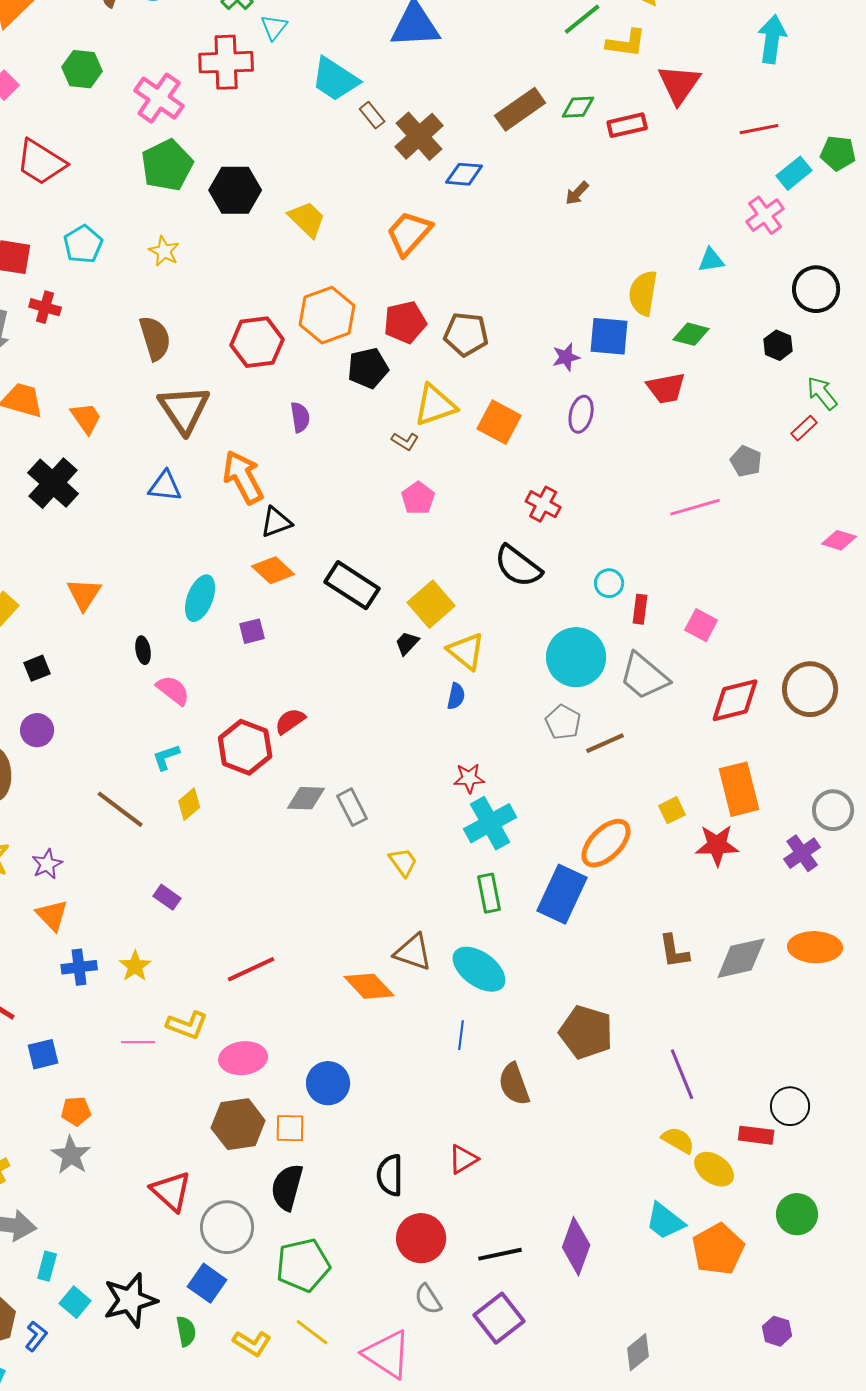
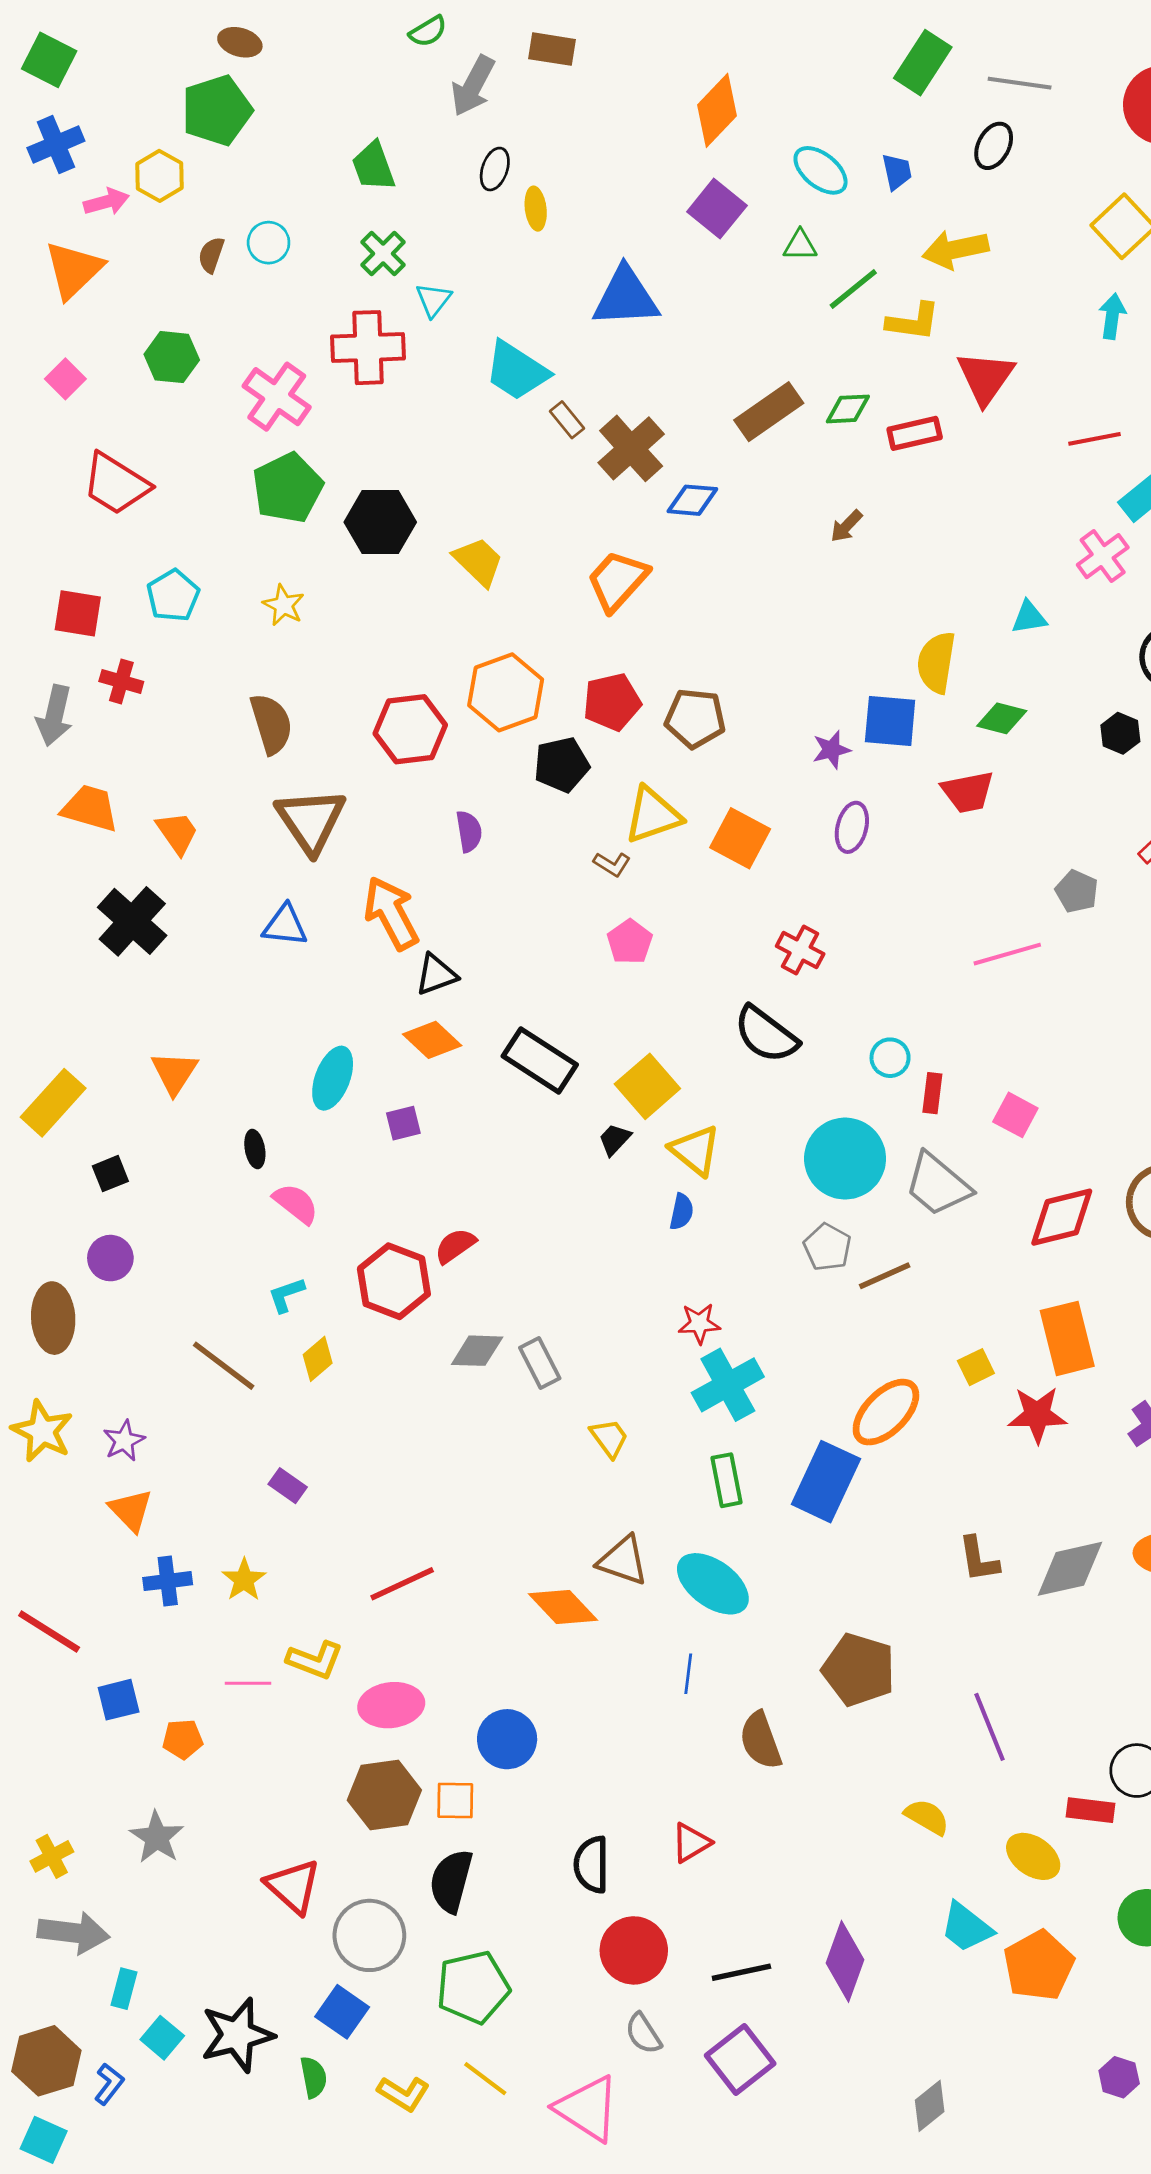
cyan arrow: (772, 39) -> (1112, 316), size x0.7
orange pentagon: (76, 1111) -> (183, 1739), moved
yellow semicircle: (678, 1140) -> (927, 1817), moved

